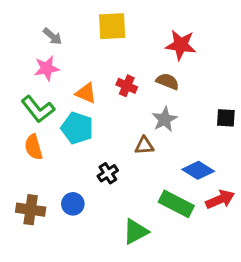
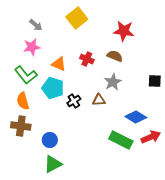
yellow square: (112, 26) -> (77, 18), turned -35
black cross: (108, 173) -> (74, 101), moved
brown cross: (31, 210) -> (21, 126), moved
green triangle: (136, 232) -> (53, 164), moved

